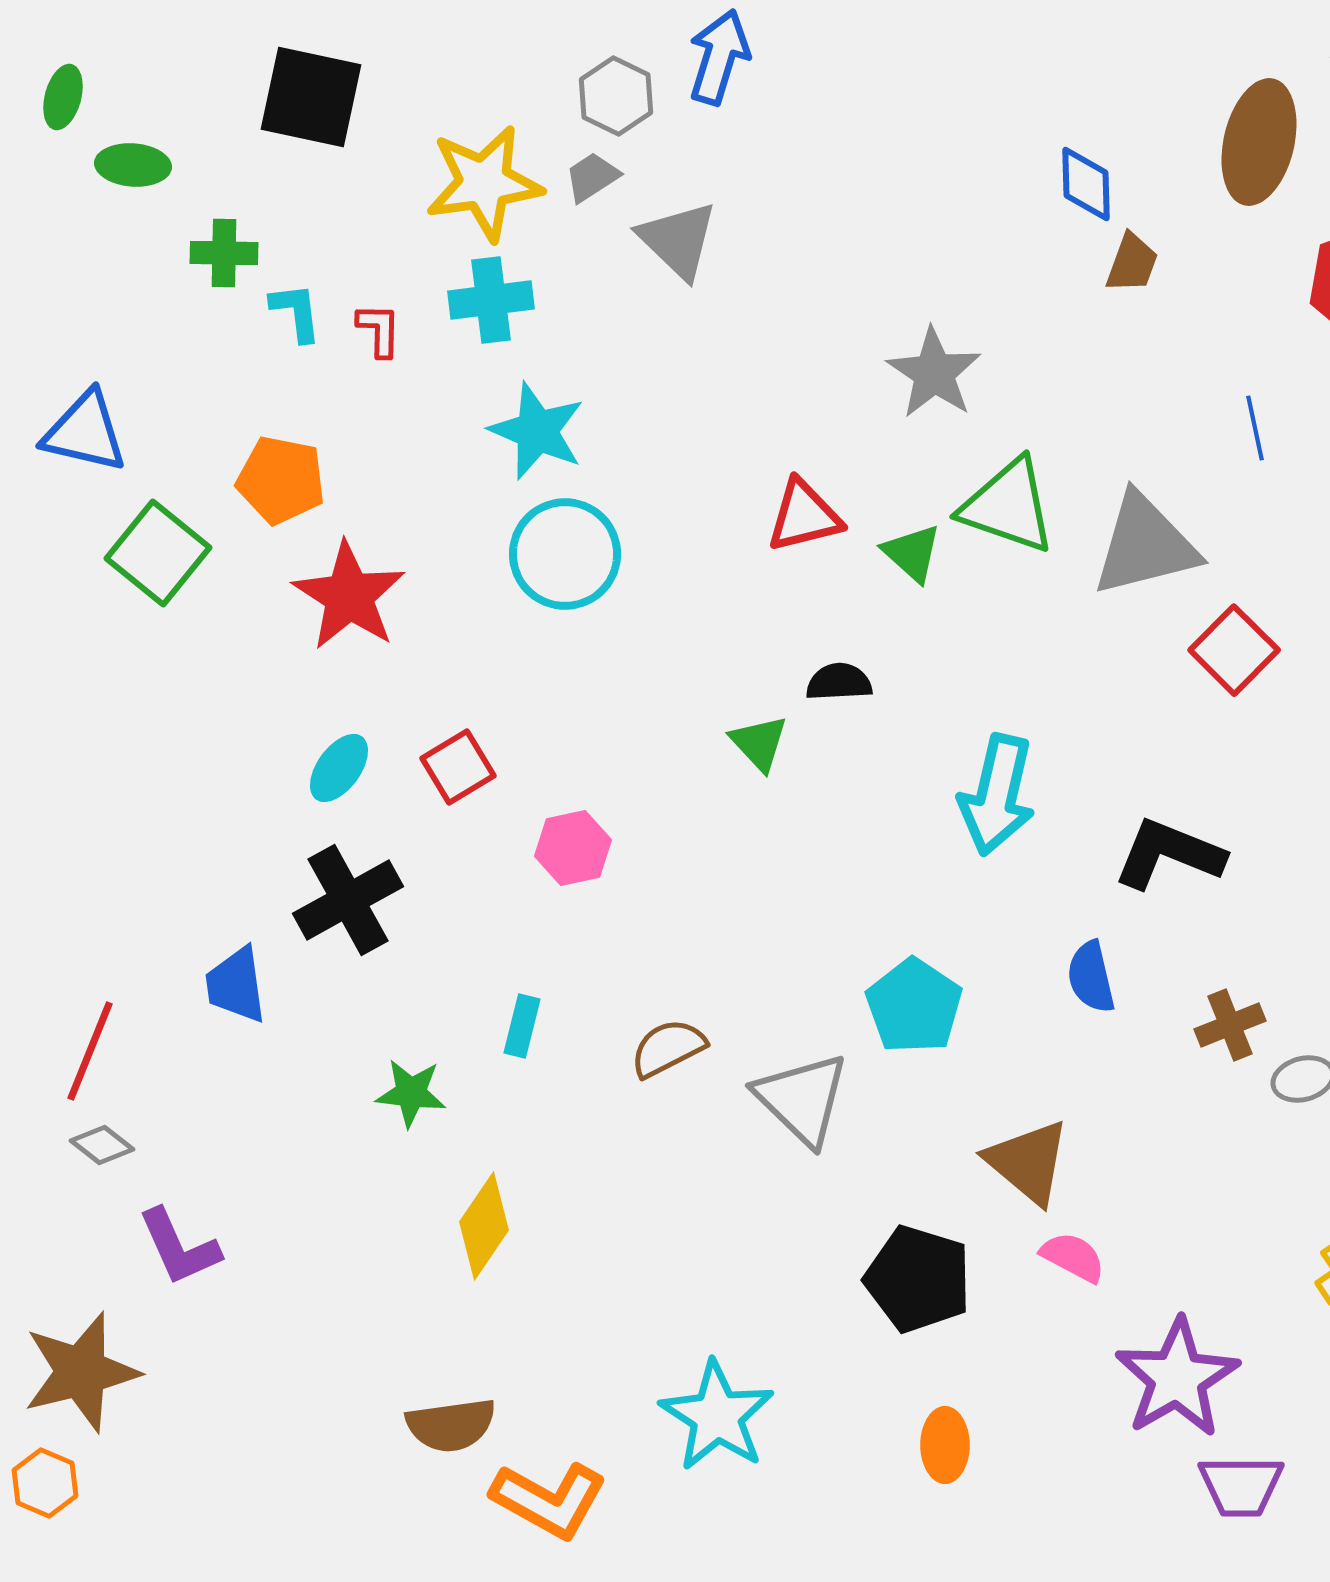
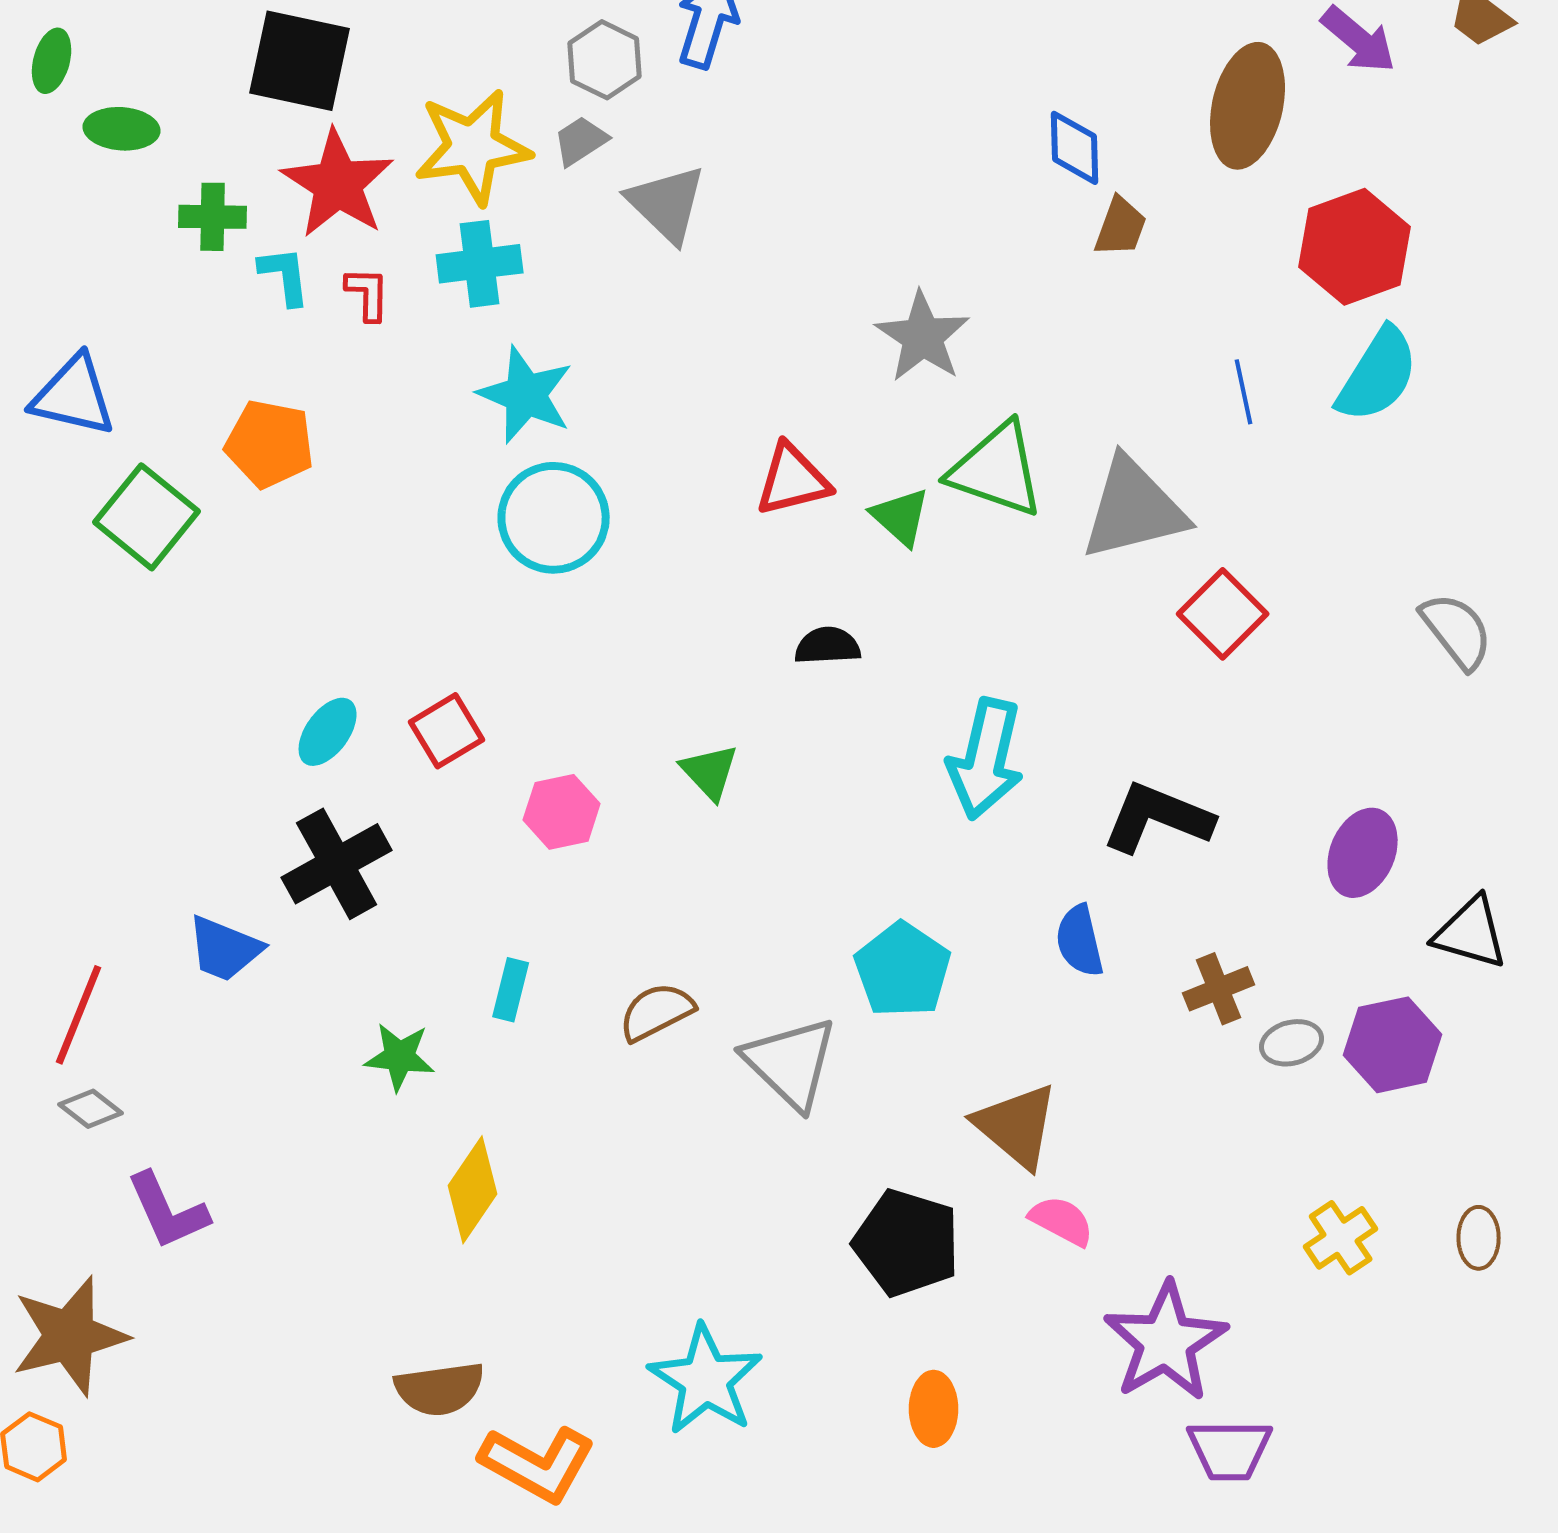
red star: (349, 596) -> (338, 184), moved
green triangle: (759, 743) -> (710, 772), moved
blue trapezoid: (236, 985) -> (225, 949), turned -60

